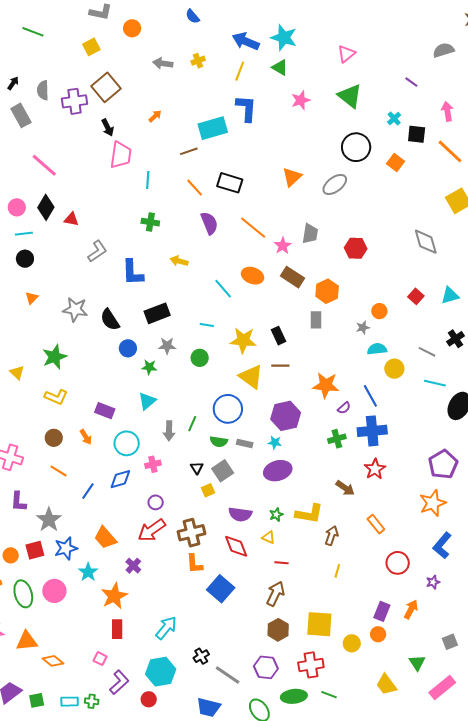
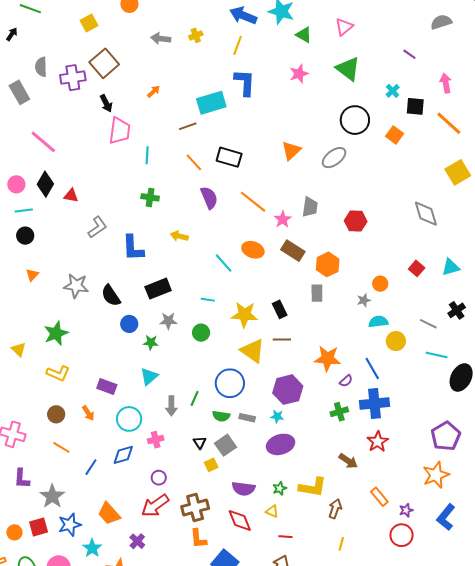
green triangle: (280, 67) -> (304, 35), moved
black arrow: (13, 83) -> (12, 34), moved
purple star: (433, 582) -> (406, 510), moved

